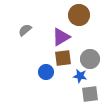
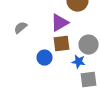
gray semicircle: (25, 30) -> (20, 28), moved

